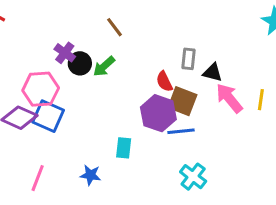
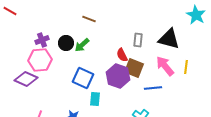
brown line: (115, 27) -> (89, 19), turned -32
purple cross: (65, 53) -> (42, 40), moved, turned 32
black triangle: (213, 72) -> (169, 39), moved, size x1.6
blue square: (48, 116) -> (83, 78), moved
blue line: (181, 131) -> (153, 88), moved

